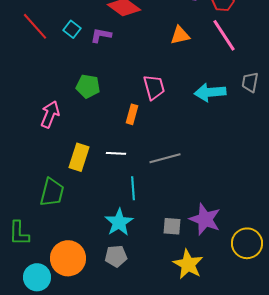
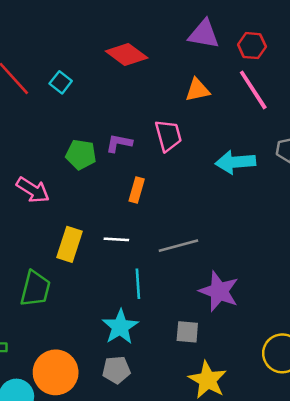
purple L-shape: (101, 35) -> (119, 143), moved
pink trapezoid: (154, 87) -> (168, 136), moved
pink arrow: (50, 114) -> (33, 190), turned 100
purple star: (205, 219) -> (219, 291), moved

